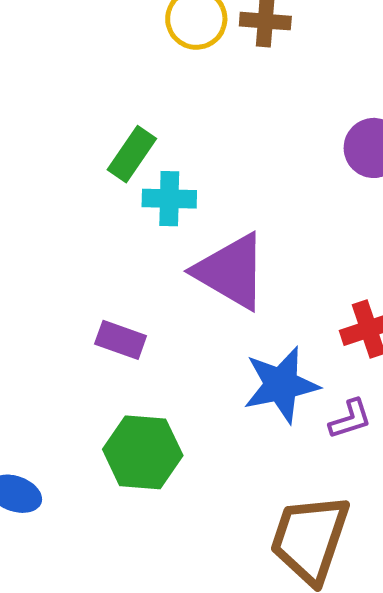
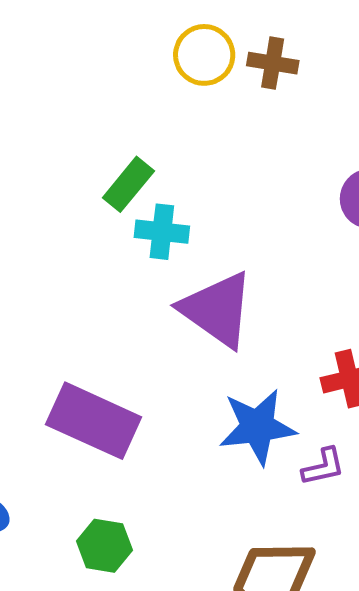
purple rectangle: (121, 340) -> (94, 421), moved, size x1.8
green hexagon: (143, 452) -> (104, 546), moved, size x0.7

